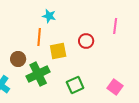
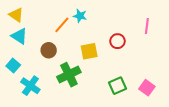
orange line: (39, 37) -> (62, 25), moved, turned 36
brown circle: (18, 59) -> (49, 50), moved
green square: (75, 85) -> (118, 86), moved

